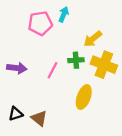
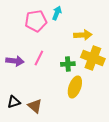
yellow arrow: (93, 39) -> (83, 35), turned -144
green cross: (76, 60) -> (68, 64), moved
pink line: (52, 70) -> (39, 58), moved

